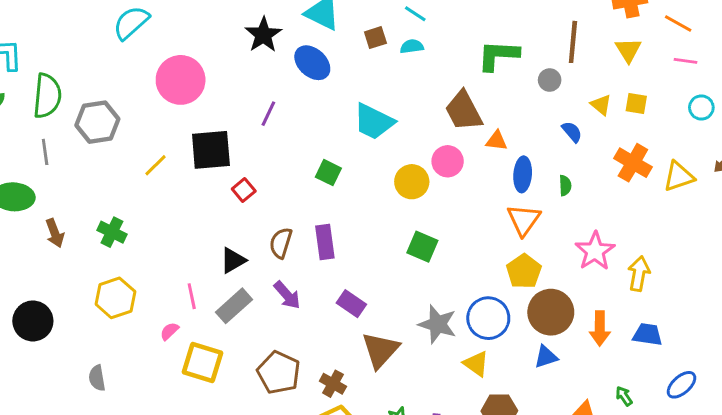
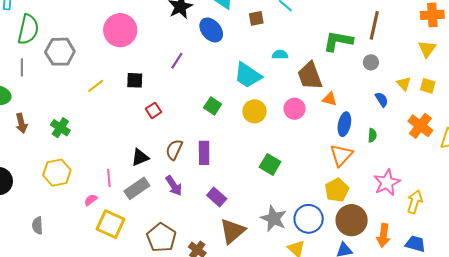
brown line: (573, 42) -> (374, 25), moved
cyan semicircle: (412, 46) -> (280, 55), moved
black square: (211, 150) -> (135, 80), size x0.6
yellow circle: (412, 182) -> (254, 111), moved

